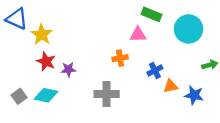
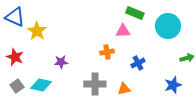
red star: (46, 62) -> (15, 57), moved
orange triangle: (171, 86) -> (124, 89), moved
blue star: (194, 95) -> (173, 85), turned -30

